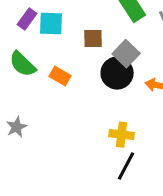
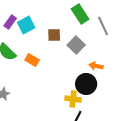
cyan square: (51, 24) -> (26, 25), turned -30
black circle: (117, 73) -> (86, 84), moved

